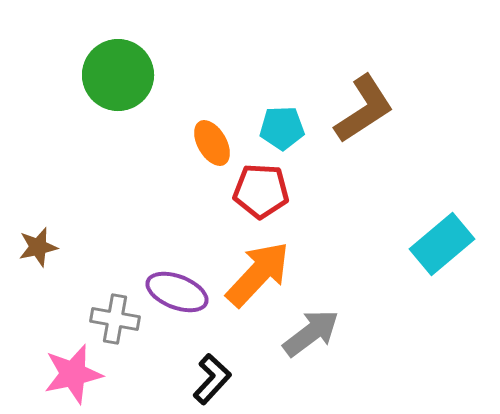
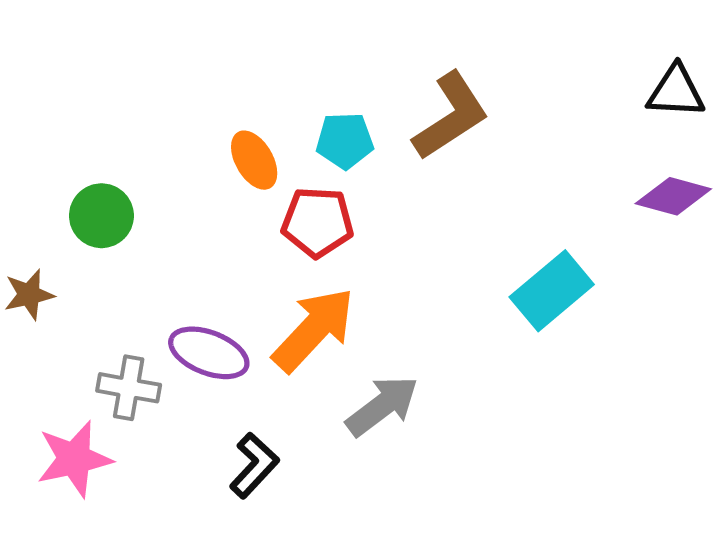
green circle: (118, 75) -> (101, 216), moved, size x0.7

